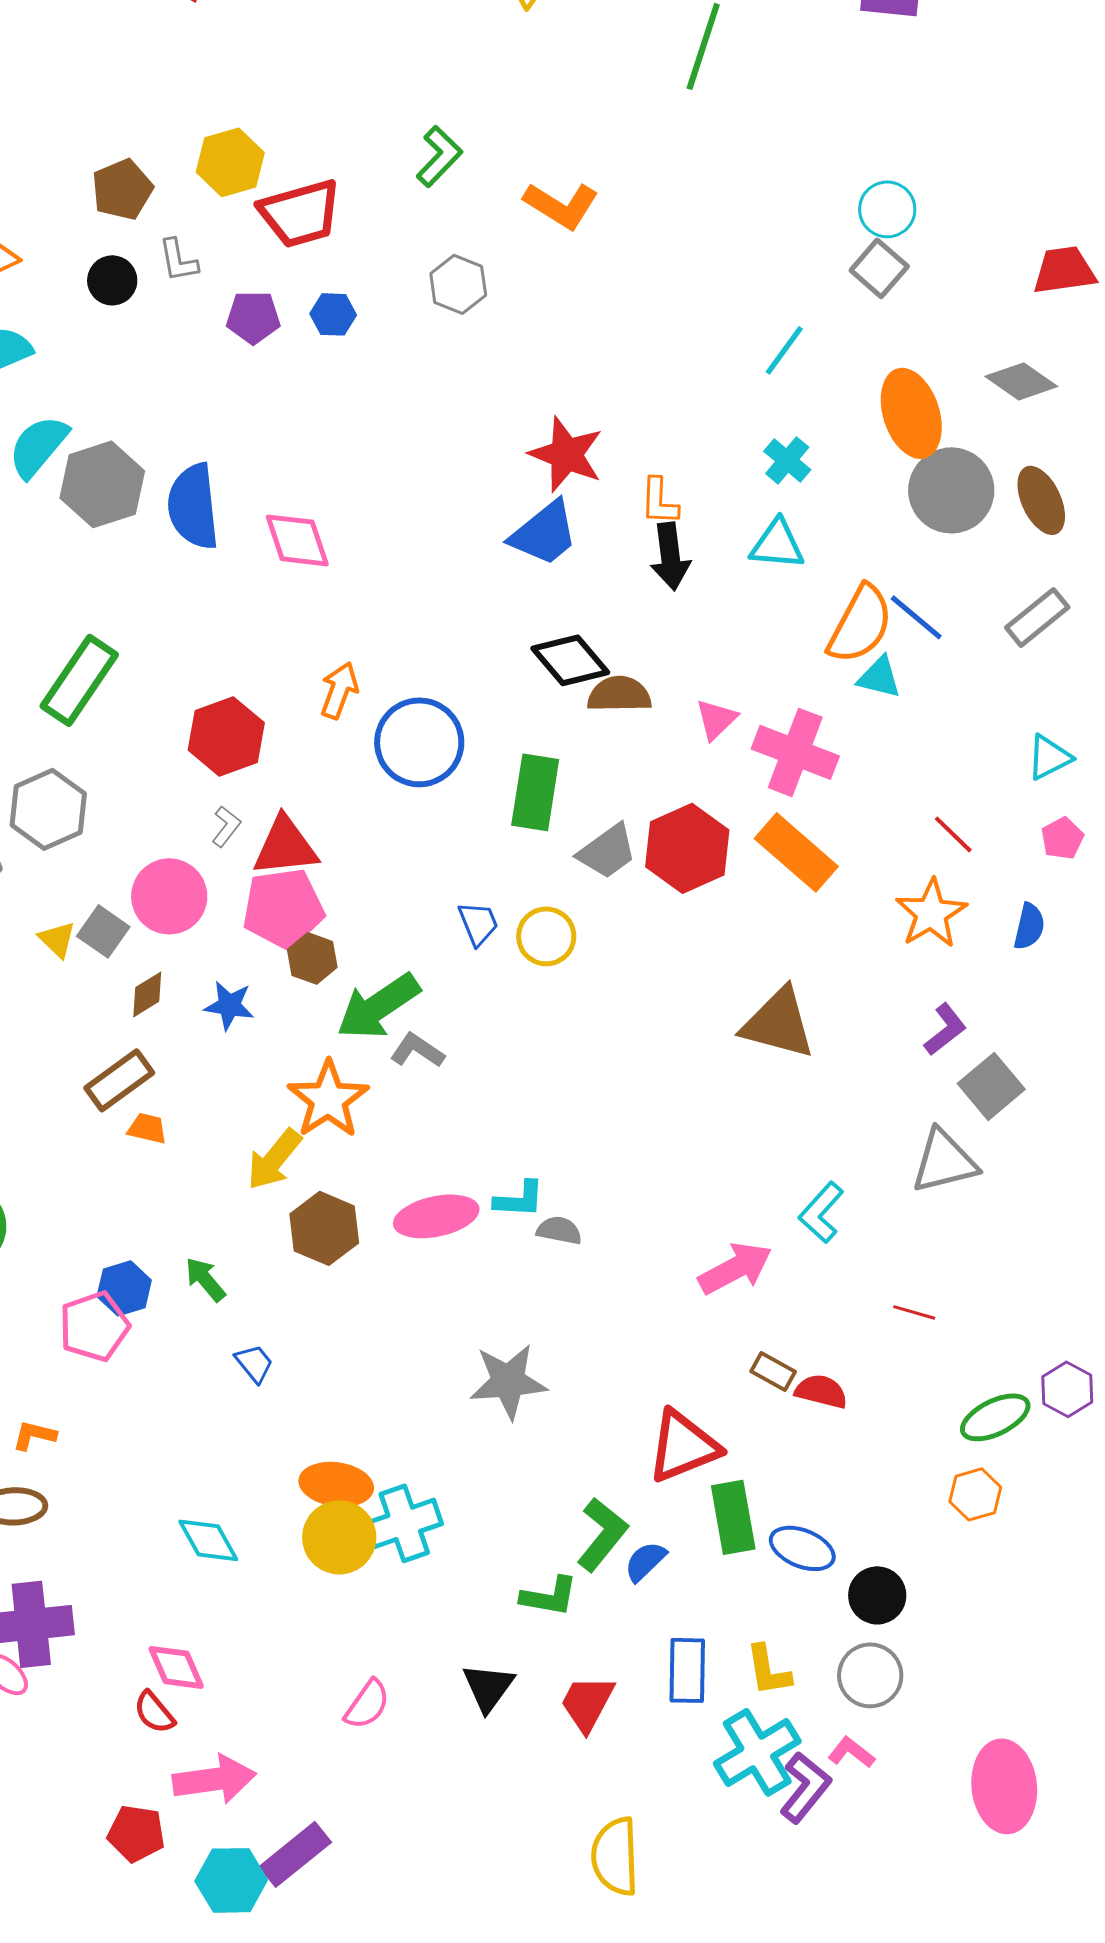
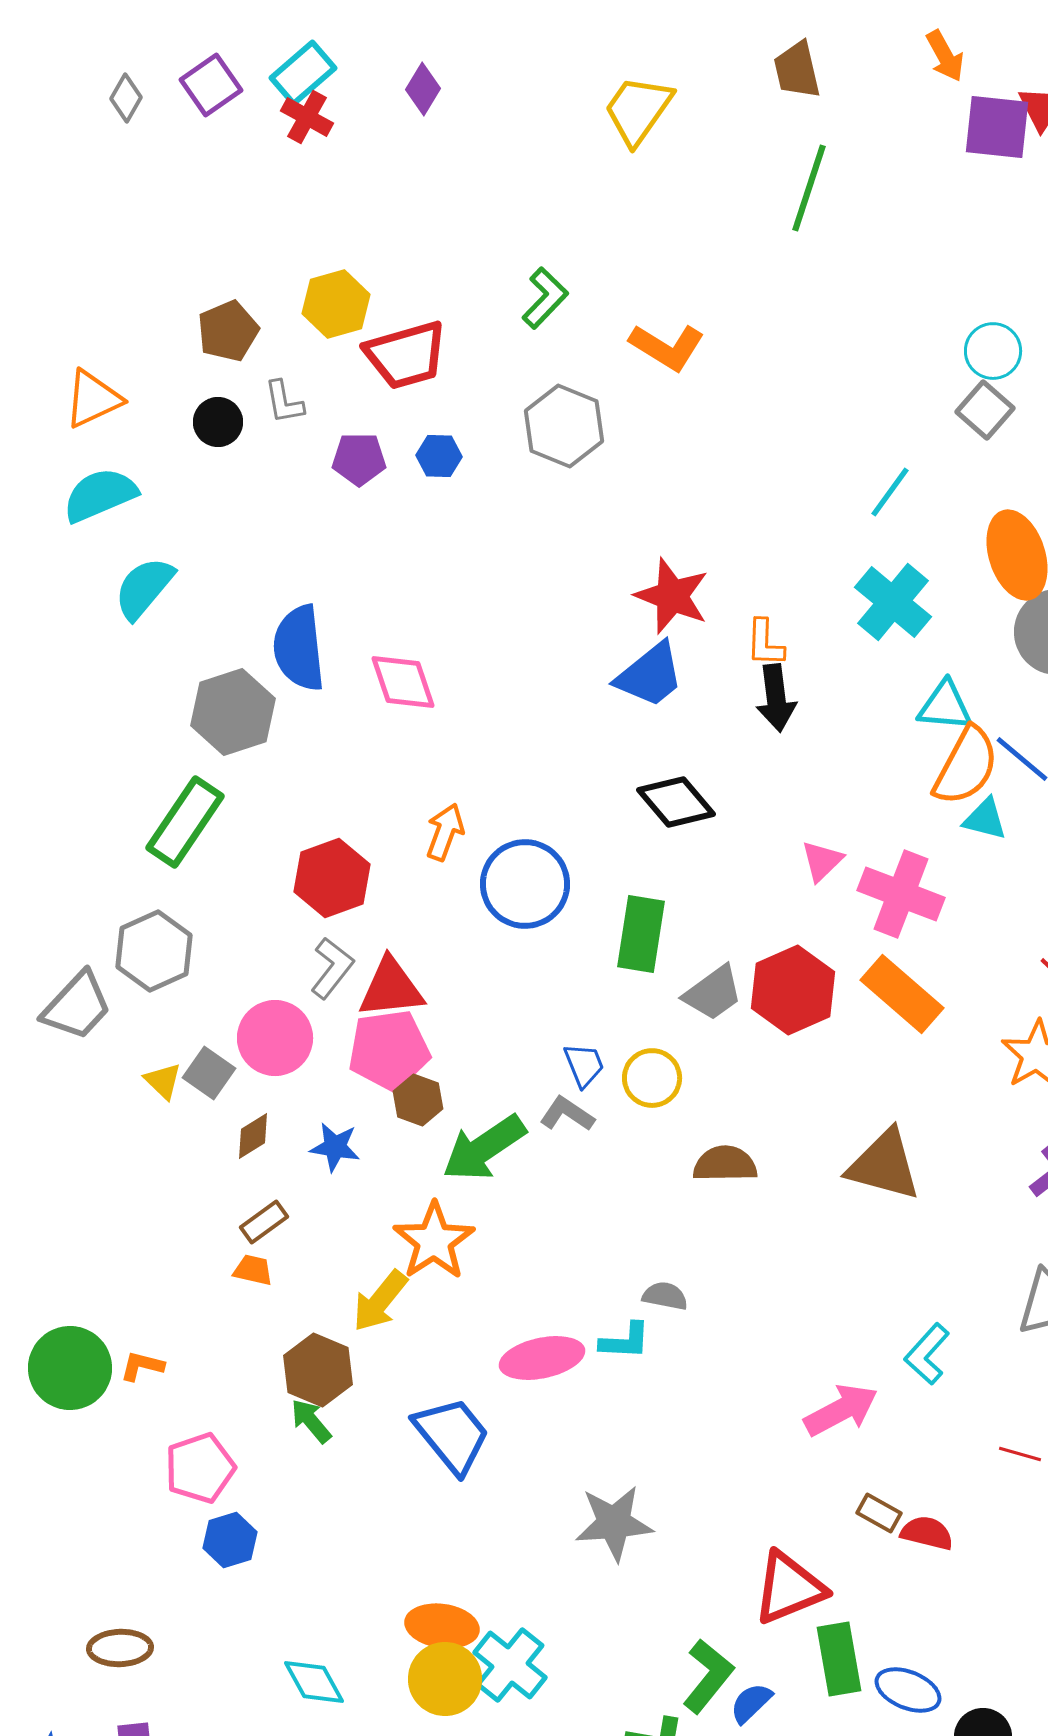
gray hexagon: (458, 284) -> (564, 426), size x1.4
cyan cross: (787, 460) -> (893, 602), size x1.6
gray hexagon: (102, 484) -> (233, 712), moved
cyan triangle: (777, 544) -> (945, 706), moved
brown semicircle: (619, 694) -> (725, 1164), moved
gray L-shape: (226, 826) -> (332, 968), size x1.5
gray L-shape: (417, 1050) -> (567, 1114), moved
brown rectangle: (119, 1080) -> (264, 1222), moved, size x0.7
brown hexagon: (324, 1228) -> (318, 1370), moved
gray semicircle: (559, 1230) -> (665, 1296), moved
blue hexagon: (124, 1288) -> (230, 1540), moved
blue trapezoid: (254, 1363) -> (452, 1435), moved, size x2.0
orange L-shape: (34, 1435) -> (142, 1366), moved
cyan cross: (404, 1523) -> (510, 1665), turned -32

